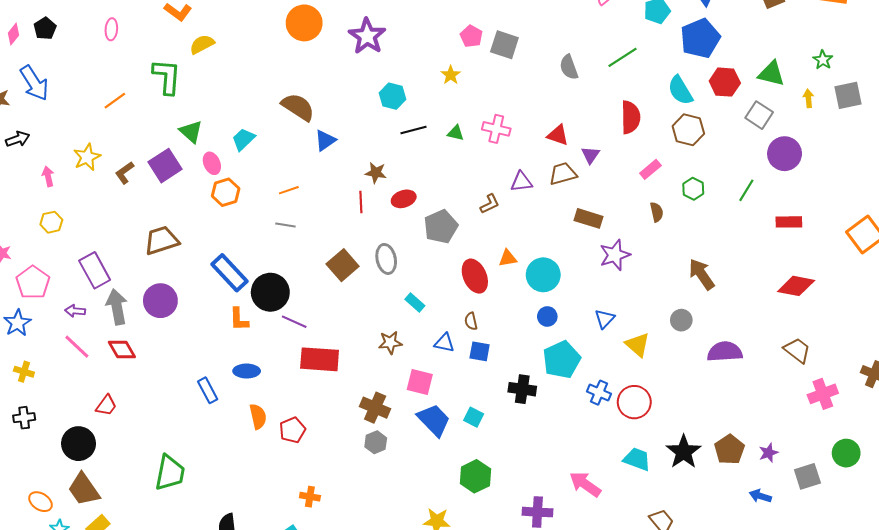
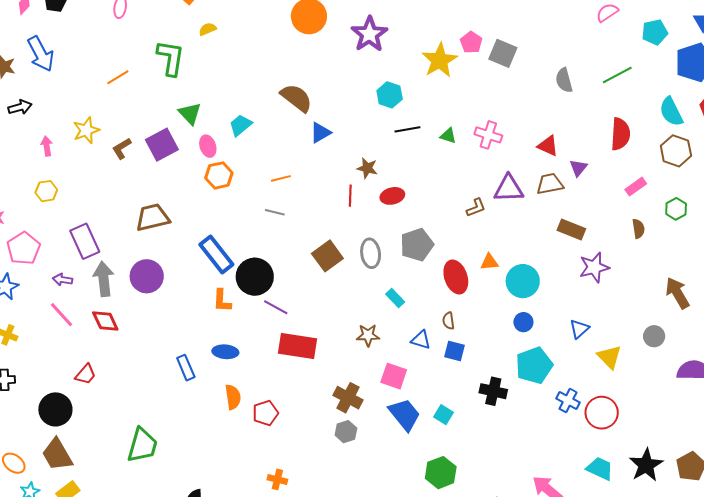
yellow semicircle: (202, 44) -> (208, 29), size x0.7
yellow star: (451, 75) -> (440, 60), moved, size x1.8
purple triangle: (521, 182) -> (509, 189), size x1.4
gray pentagon: (441, 227) -> (417, 245), moved

